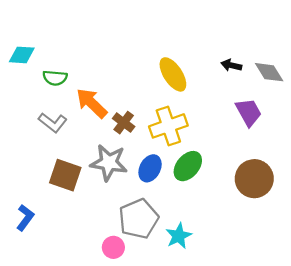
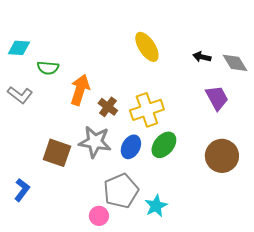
yellow ellipse: (173, 74) -> (147, 47), moved
orange arrow: (92, 103) -> (80, 90), turned 64
gray L-shape: (53, 123) -> (20, 95), moved

